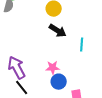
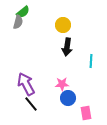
black arrow: (58, 31) -> (67, 47), turned 66

